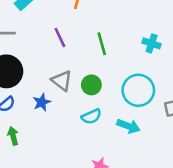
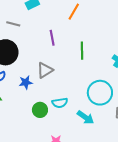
gray triangle: (62, 81) -> (45, 70), turned 36
green circle: (91, 85) -> (40, 110), moved

